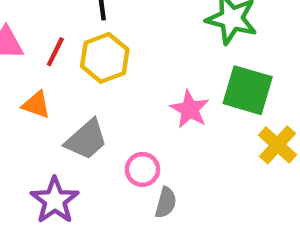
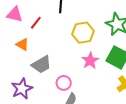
yellow hexagon: (105, 58) -> (83, 33), moved

